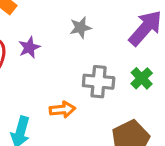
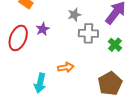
gray cross: (99, 82) -> (88, 33), moved

